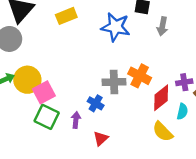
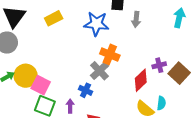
orange cross: (140, 76) -> (110, 54), moved
gray cross: (114, 82) -> (99, 71), turned -36
pink square: (44, 92) -> (41, 85), turned -30
cyan semicircle: (182, 111) -> (161, 103), moved

